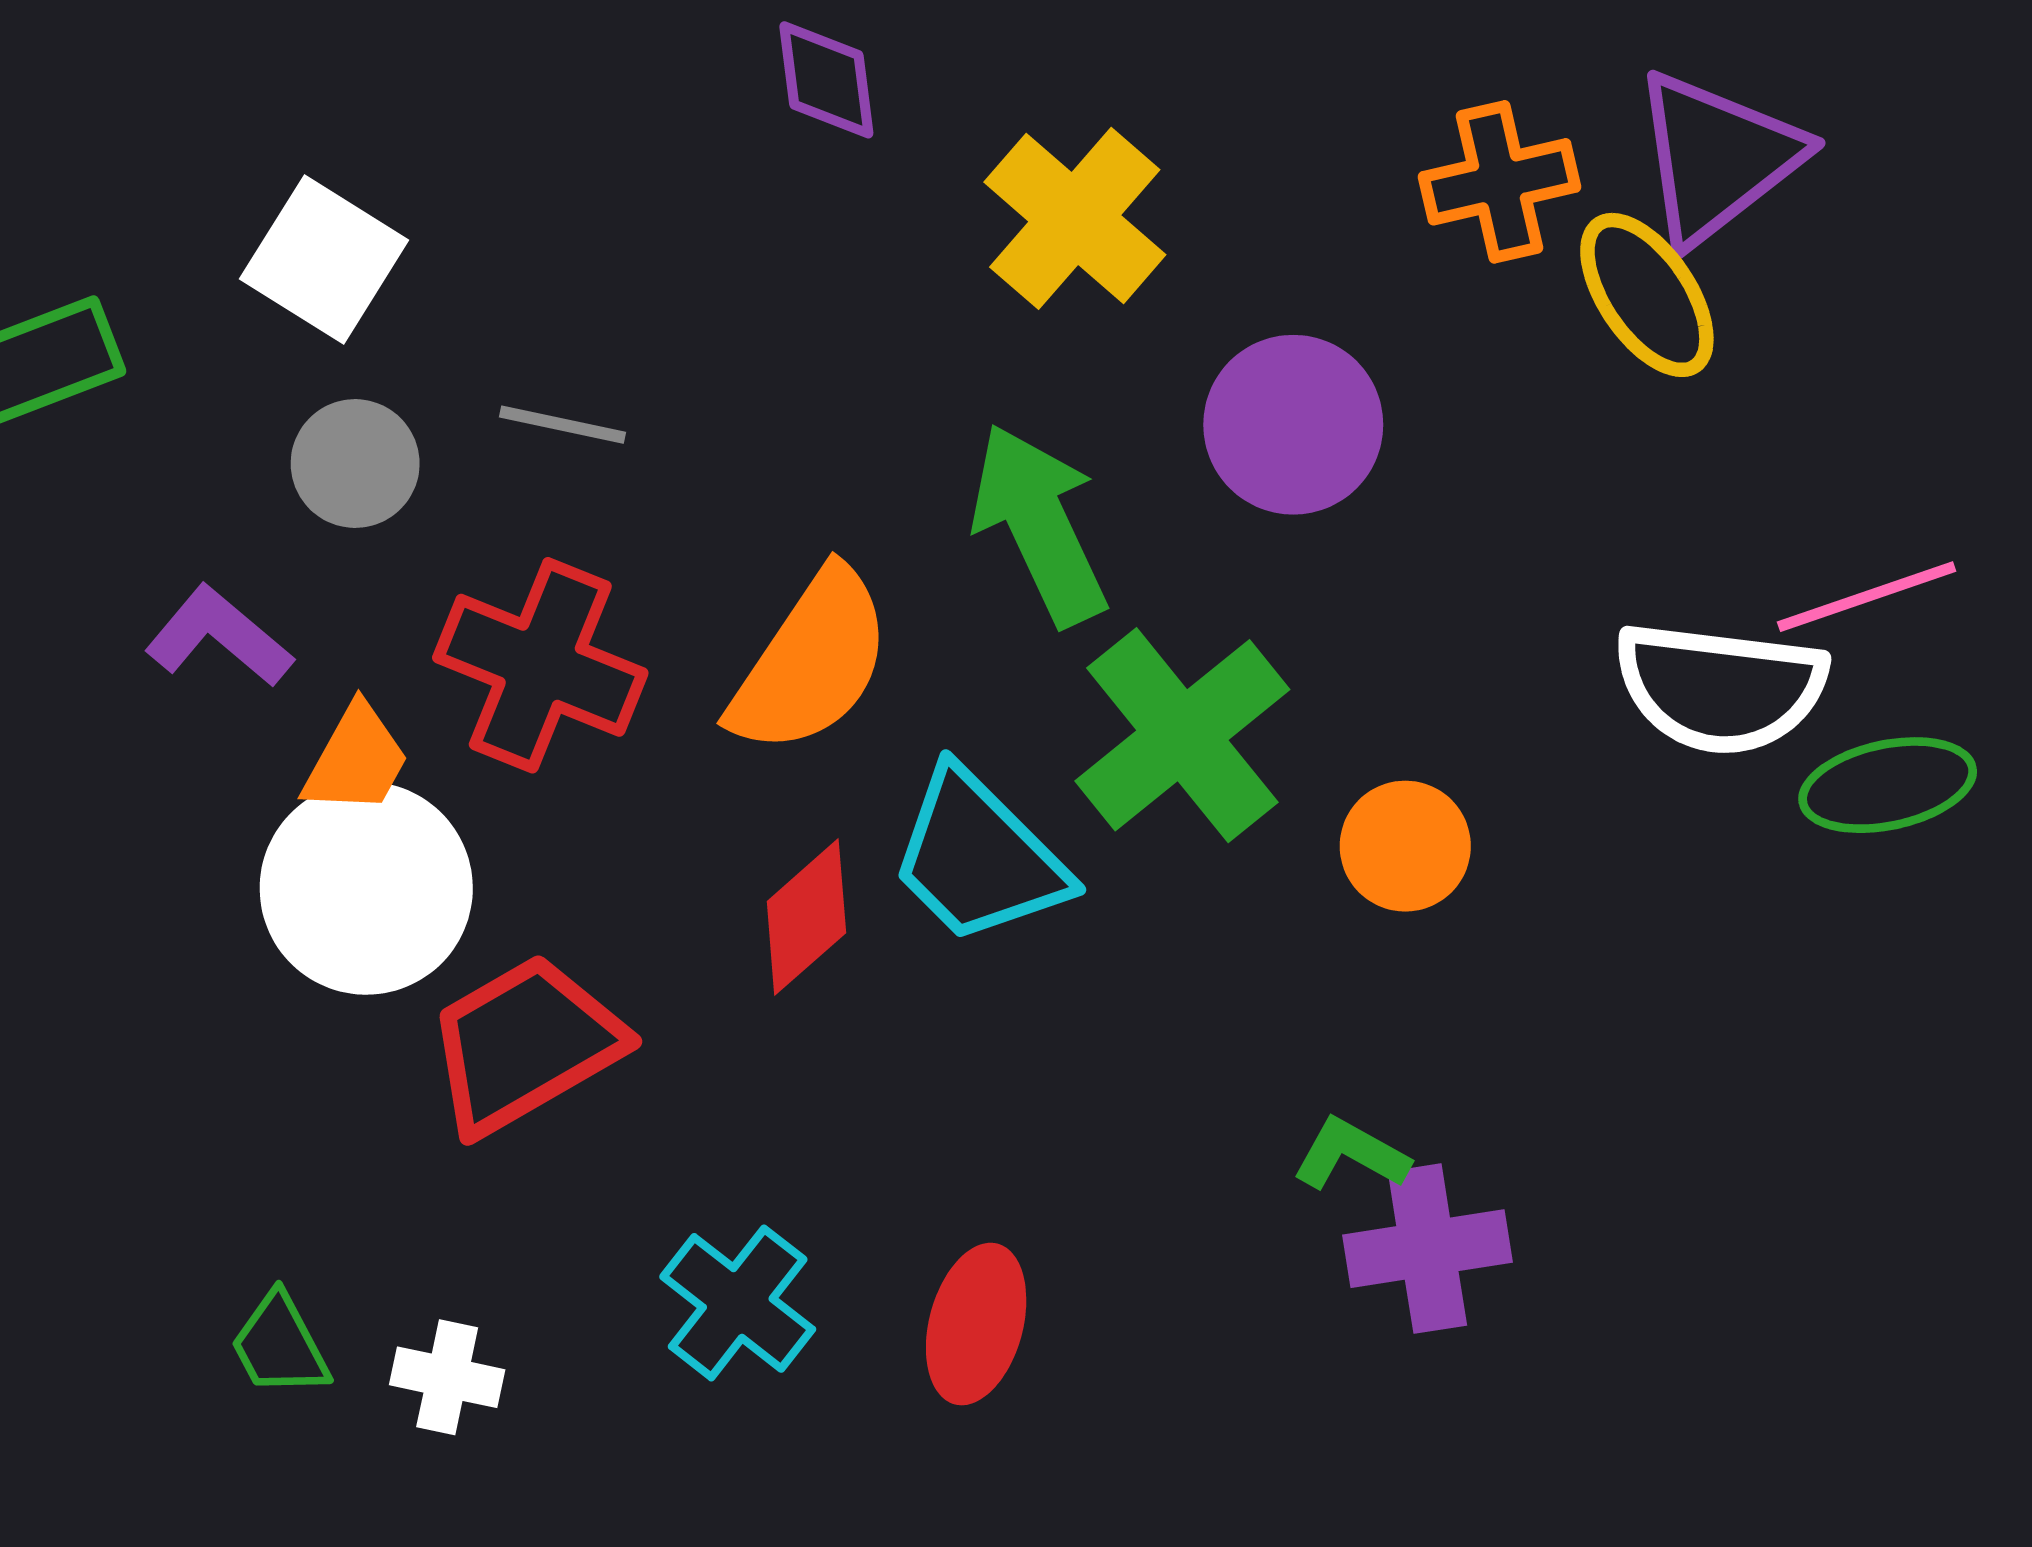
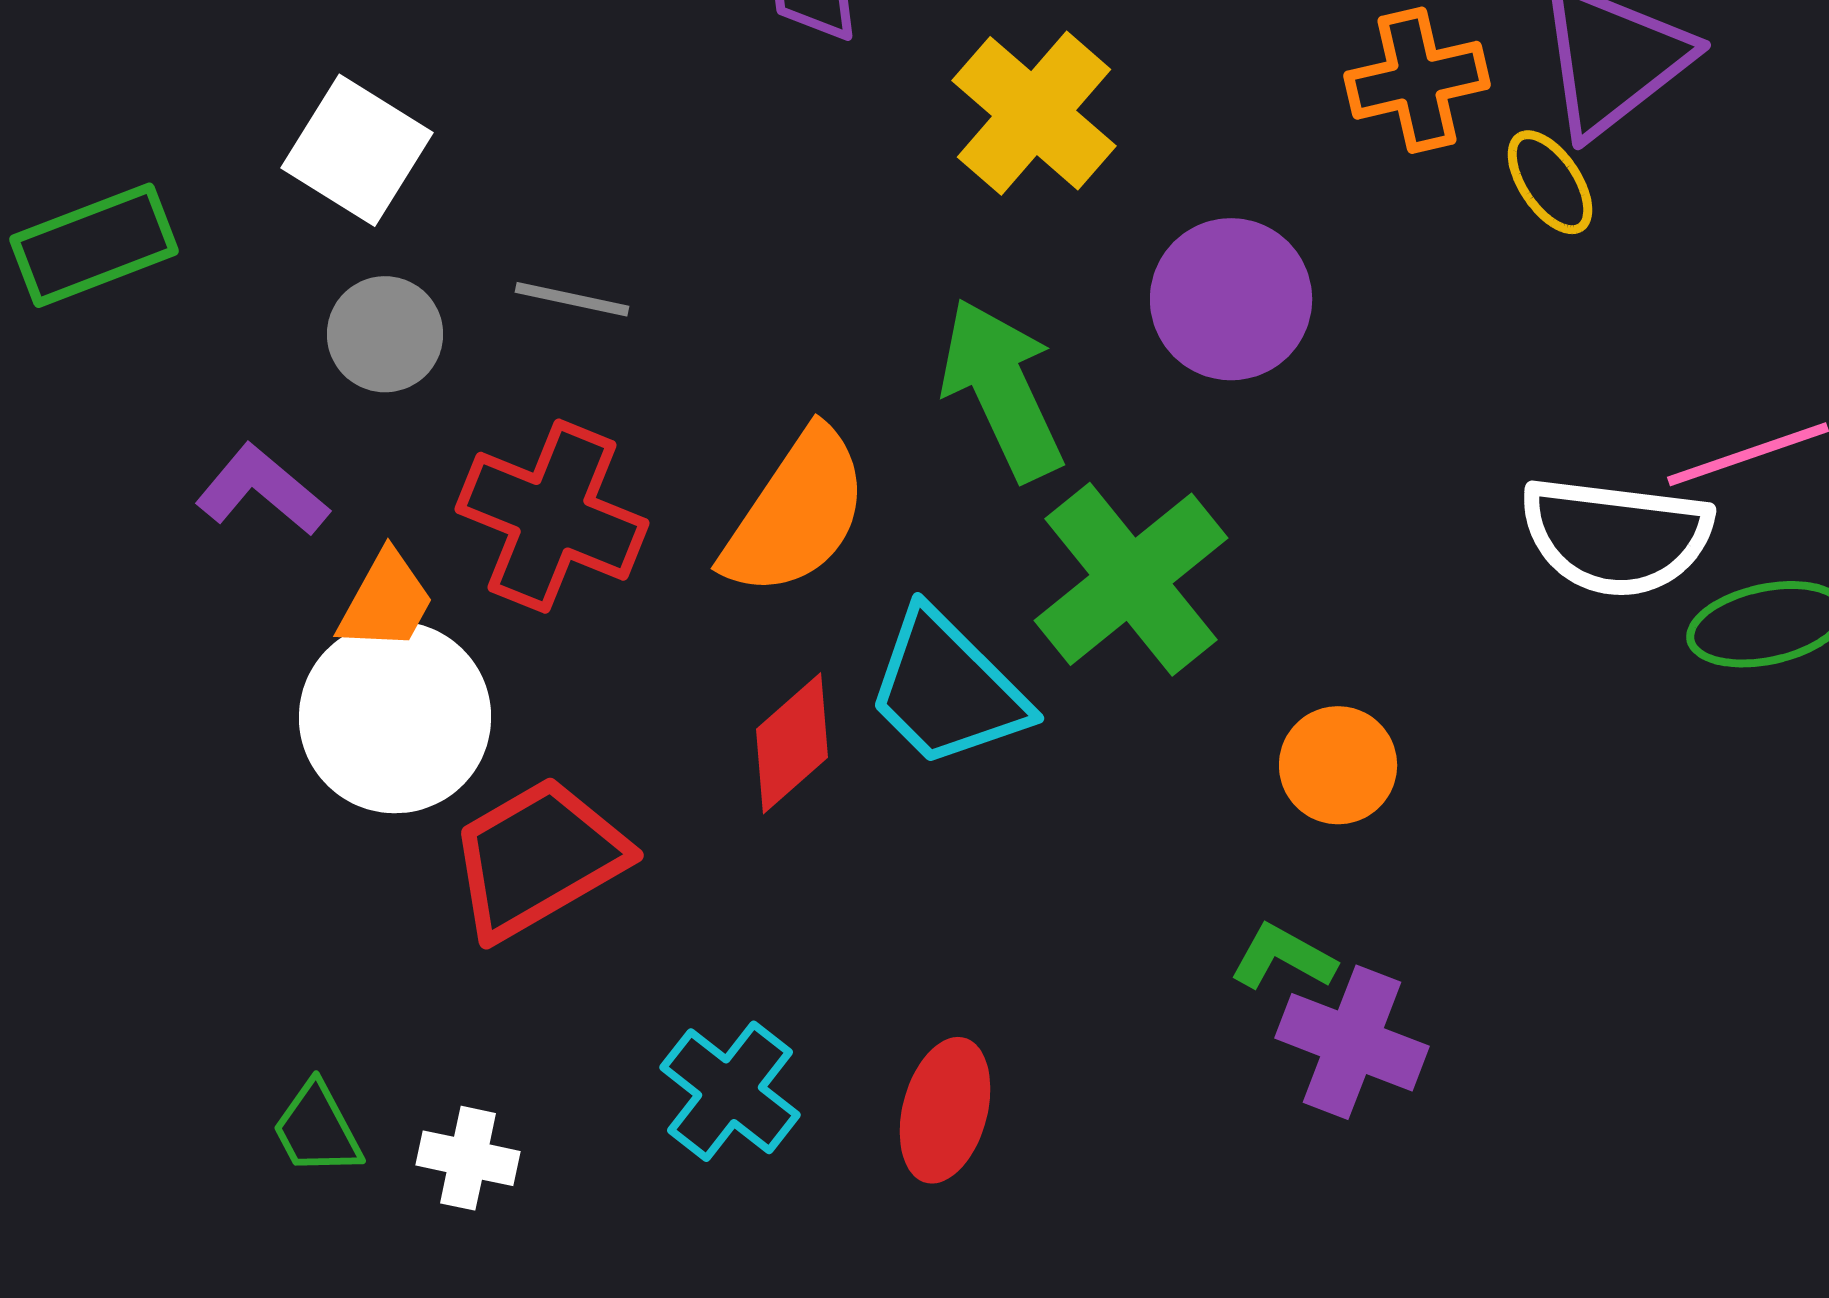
yellow ellipse: (1647, 295) -> (1550, 182), size x0.7
orange circle: (1405, 846) -> (1338, 765), moved
purple cross: (1427, 1249) -> (1352, 1042), turned 30

